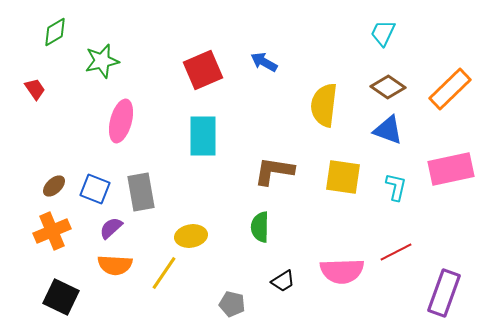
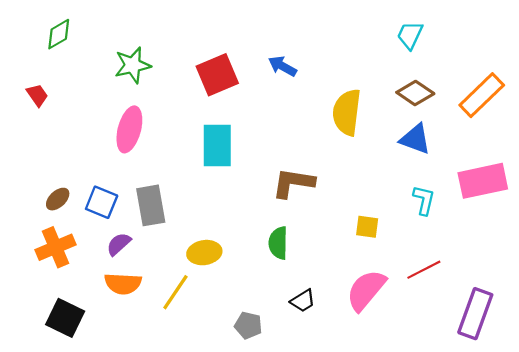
green star: (102, 61) -> (133, 65), moved
yellow square: (343, 177) -> (367, 227), moved, size x0.6
pink semicircle: (342, 271) -> (366, 290), turned 132

